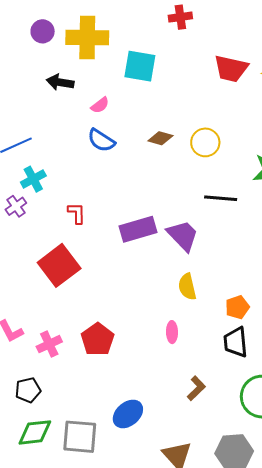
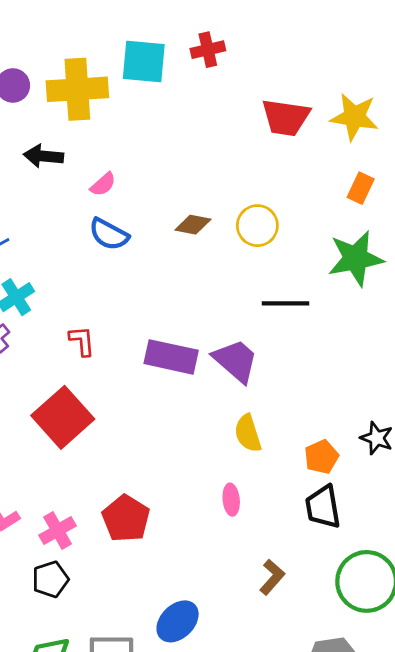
cyan square: (140, 66) -> (144, 62), moved
purple rectangle: (138, 229) -> (171, 357), turned 33
black pentagon: (28, 390) -> (50, 579), moved

